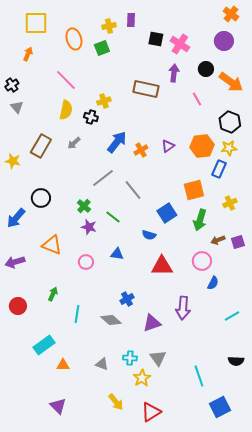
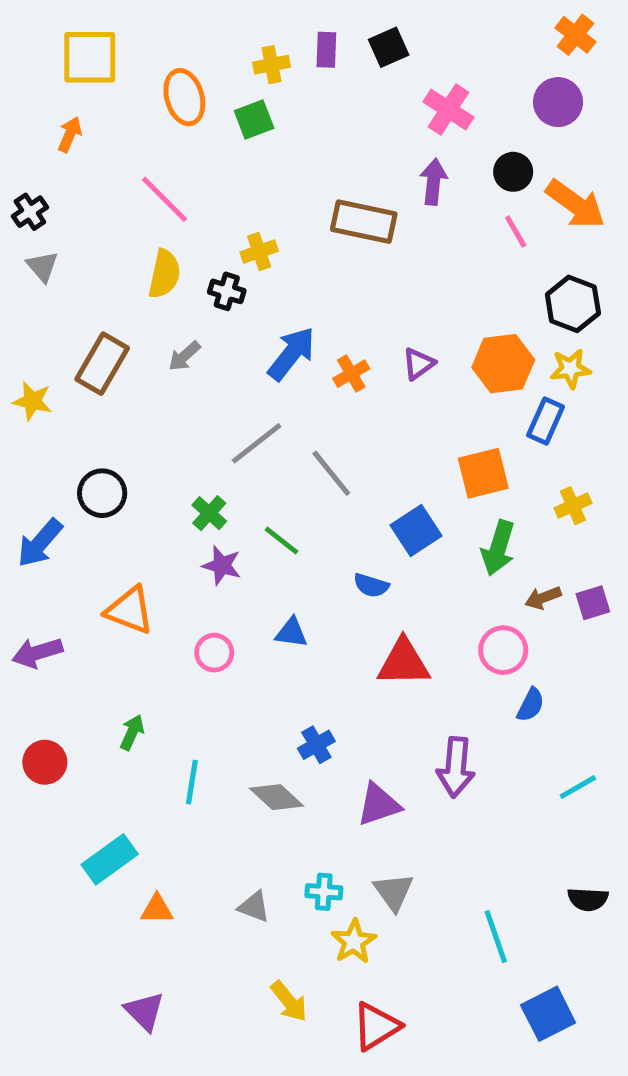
black square: (156, 39) -> (389, 47), moved, turned -35
pink line: (197, 99) -> (516, 232), moved

